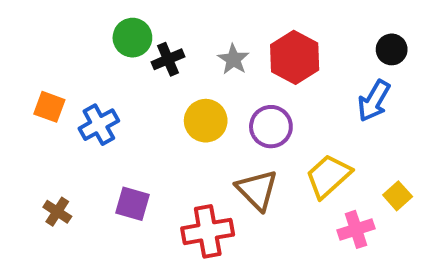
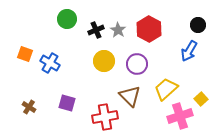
black cross: (168, 59) -> (96, 30), moved
blue cross: (99, 125) -> (50, 63), turned -30
pink cross: (356, 229) -> (180, 116), size x1.4

